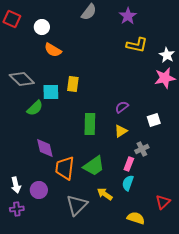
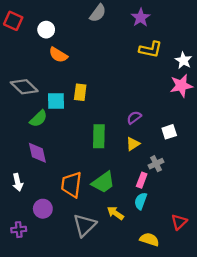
purple diamond: (45, 148) -> (37, 153), moved
white arrow: (16, 185) -> (18, 182), moved

